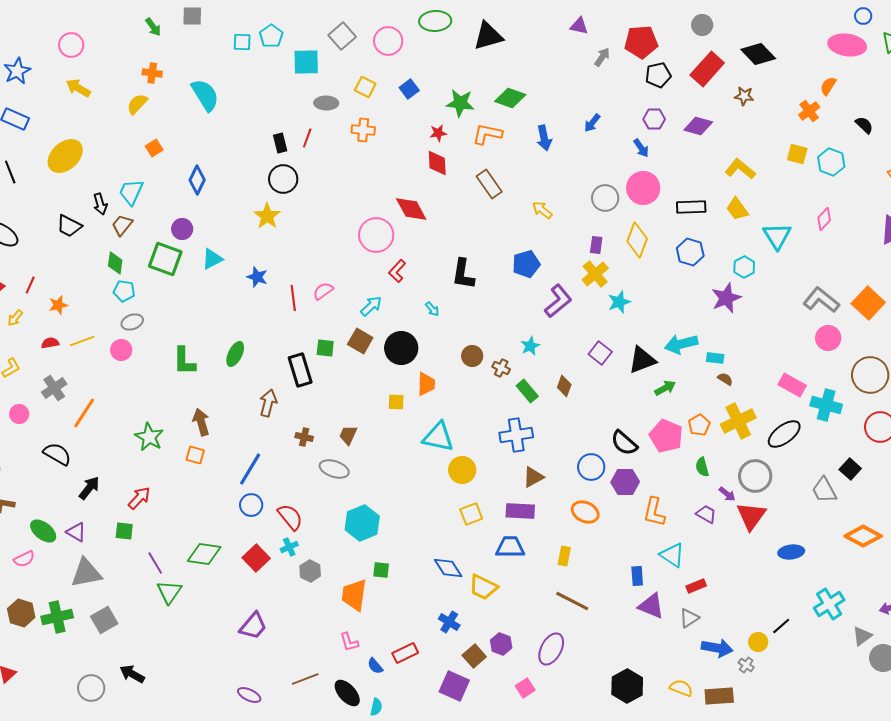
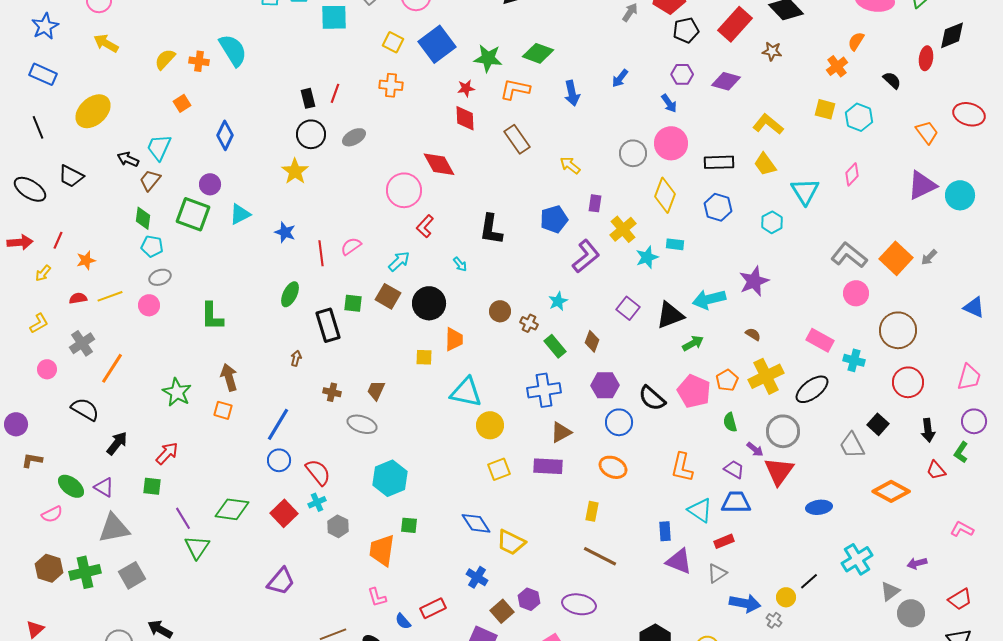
orange cross: (152, 73) -> (199, 61), moved
blue square: (409, 89) -> (437, 44), size x1.8
gray ellipse: (326, 103) -> (354, 137), moved, turned -30
black arrow: (100, 204) -> (128, 159), turned 130
black trapezoid: (69, 226) -> (71, 176), moved
purple rectangle: (596, 245) -> (595, 203), moved
purple star: (726, 298) -> (754, 281), moved
green ellipse: (235, 354) -> (290, 294), moved
cyan rectangle: (715, 358) -> (675, 244), moved
brown arrow: (268, 403) -> (296, 358), size x0.6
cyan cross: (826, 405) -> (854, 360), size x0.7
purple hexagon: (625, 482) -> (605, 385), moved
blue trapezoid: (510, 547) -> (736, 502), moved
purple ellipse: (551, 649) -> (579, 604), turned 72

